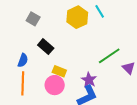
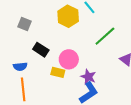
green line: (109, 56) -> (105, 36), moved
blue semicircle: (23, 60) -> (20, 67), turned 72
pink circle: (55, 85) -> (69, 59), moved

